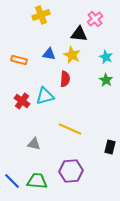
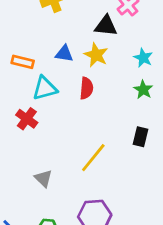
cyan triangle: (45, 96) -> (45, 88), moved
yellow line: (70, 129) -> (93, 158), turned -75
gray triangle: (34, 144) -> (43, 178), turned 32
black rectangle: (110, 147) -> (140, 137), moved

